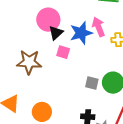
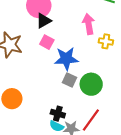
blue star: (81, 33) -> (66, 59), moved

